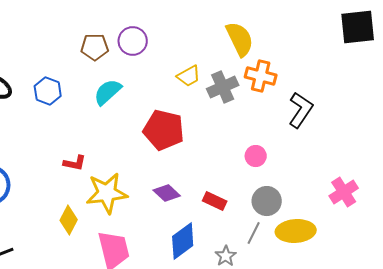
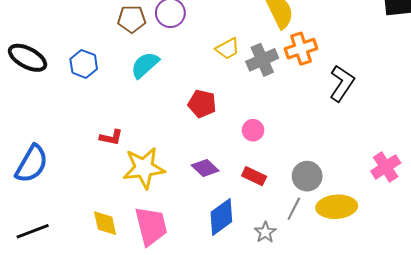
orange cross: (261, 76) -> (301, 49), turned -32
red pentagon: (164, 130) -> (202, 104), size x0.7
pink circle: (256, 156) -> (253, 130), moved
yellow diamond: (69, 220) -> (105, 223), moved, turned -40

